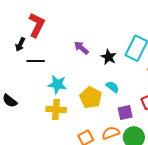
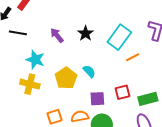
purple arrow: (81, 48) -> (57, 35), moved
black star: (109, 57) -> (86, 33), moved

